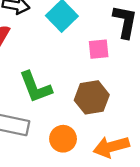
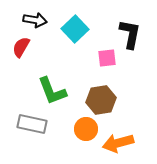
orange circle: (63, 139) -> (86, 129), moved

